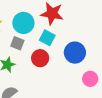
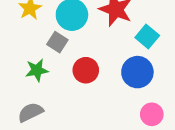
cyan square: (47, 38) -> (147, 36), moved

